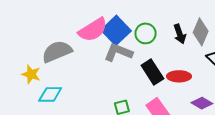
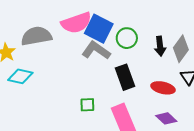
blue square: (116, 30) -> (99, 29), turned -32
red ellipse: (179, 76) -> (163, 88), moved

